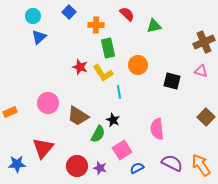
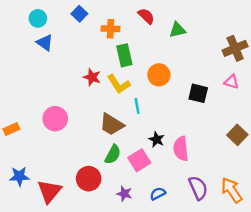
blue triangle: (39, 37) -> (45, 43), turned -42
brown trapezoid: (78, 116) -> (112, 124), moved
black star: (113, 120) -> (157, 139), moved
red triangle: (43, 148) -> (49, 191), moved
pink square: (122, 150) -> (139, 160), moved
purple semicircle: (172, 163) -> (198, 188), turned 40
blue star: (17, 164) -> (19, 176), moved
red circle: (77, 166) -> (89, 179), moved
purple star: (100, 168) -> (124, 194), moved

